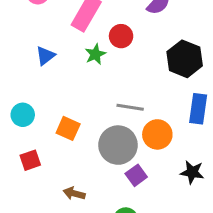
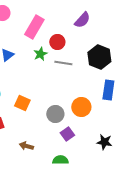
gray line: (130, 107) -> (63, 63), moved
gray circle: (118, 145) -> (55, 114), size x0.7
black star: (192, 172) -> (104, 142), moved

